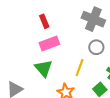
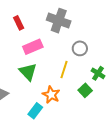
gray cross: (93, 19) -> (59, 21), moved
red rectangle: (44, 21) -> (19, 23), moved

